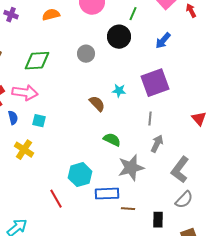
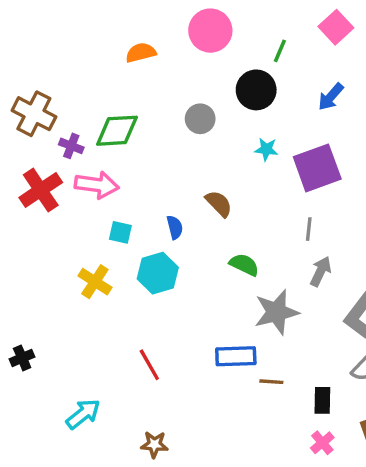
purple cross: (11, 15) -> (71, 146), moved
cyan star: (119, 91) -> (266, 149), moved
blue semicircle: (13, 118) -> (175, 227), moved
cyan hexagon: (80, 175) -> (158, 273), moved

